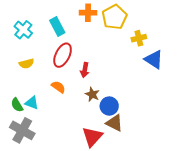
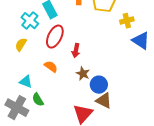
cyan cross: (23, 30) -> (30, 21), moved
yellow semicircle: (27, 64) -> (21, 45), turned 136
green semicircle: (17, 105) -> (38, 100), moved

